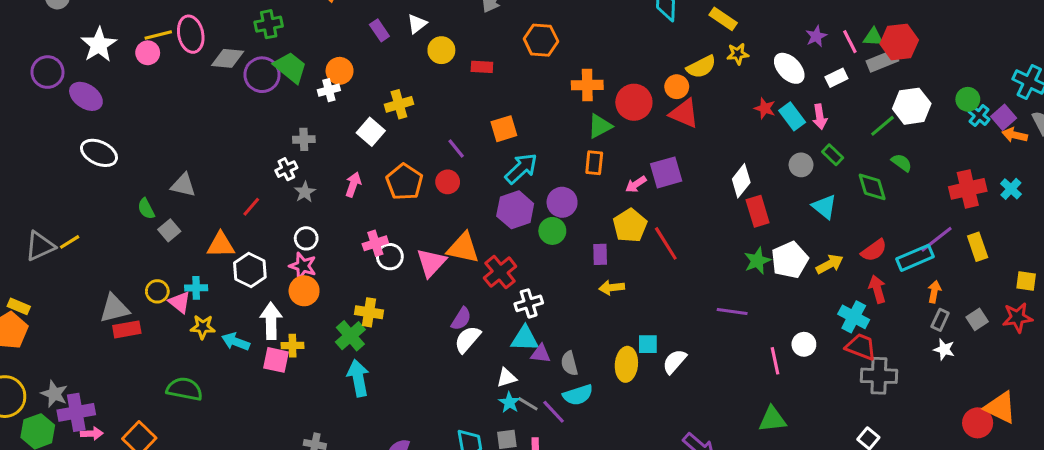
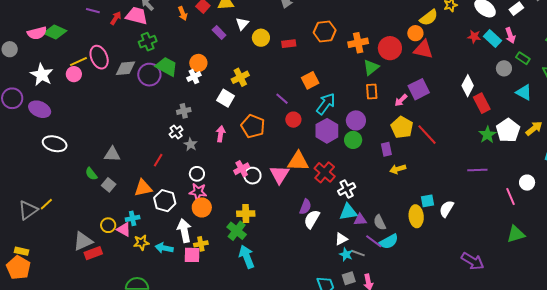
orange hexagon: (541, 40) -> (325, 31), moved
red circle: (448, 182) -> (293, 120), moved
purple line: (554, 412) -> (374, 241), moved

